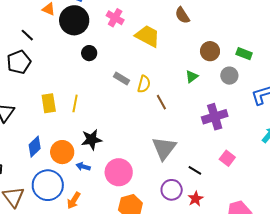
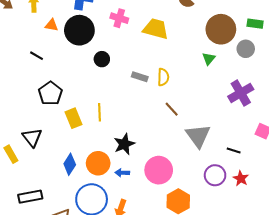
brown circle: (210, 51) -> (221, 29), size x1.5
black pentagon: (19, 62) -> (50, 93), moved
brown line: (161, 102) -> (172, 109), moved

